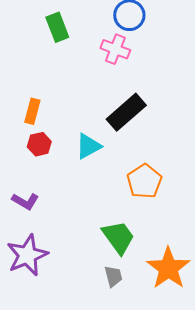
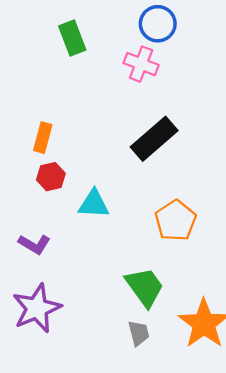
cyan triangle: (88, 146) -> (94, 204), moved, turned 32

